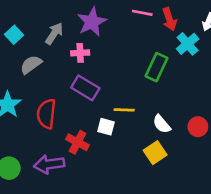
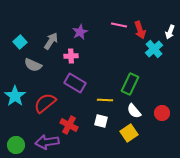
purple star: (92, 22) -> (80, 32), size x0.7
gray semicircle: (31, 65) -> (33, 65), turned -120
green rectangle: (156, 67) -> (130, 84), moved
red semicircle: (46, 114) -> (45, 103), turned 45
white square: (106, 127) -> (101, 121), moved

